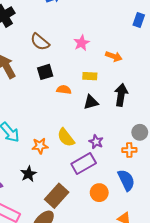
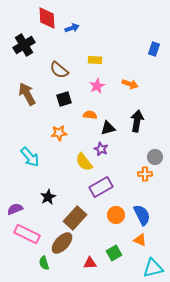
pink star: (82, 43) -> (97, 86), moved
yellow rectangle: (90, 76) -> (95, 60), moved
orange semicircle: (64, 90) -> (90, 115), moved
purple star: (96, 142) -> (101, 149), moved
orange star: (40, 146) -> (59, 133), moved
blue semicircle: (126, 180) -> (142, 215), moved

